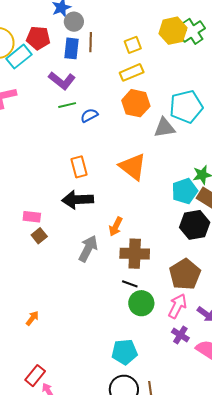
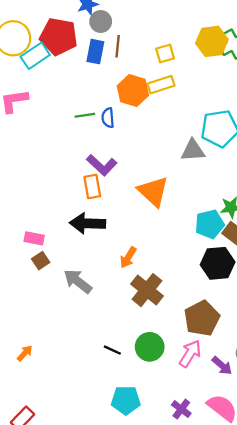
red pentagon: (38, 38) -> (59, 37), size x1.4
purple L-shape: (62, 81) -> (102, 165), moved
orange hexagon: (136, 103) -> (133, 91), moved
blue semicircle: (89, 115) -> (108, 118), moved, turned -72
gray arrow: (88, 249) -> (78, 281), moved, turned -84
brown cross: (135, 254) -> (147, 290), turned 32
black line: (130, 284) -> (112, 350), moved
purple cross: (180, 335) -> (181, 409), moved

